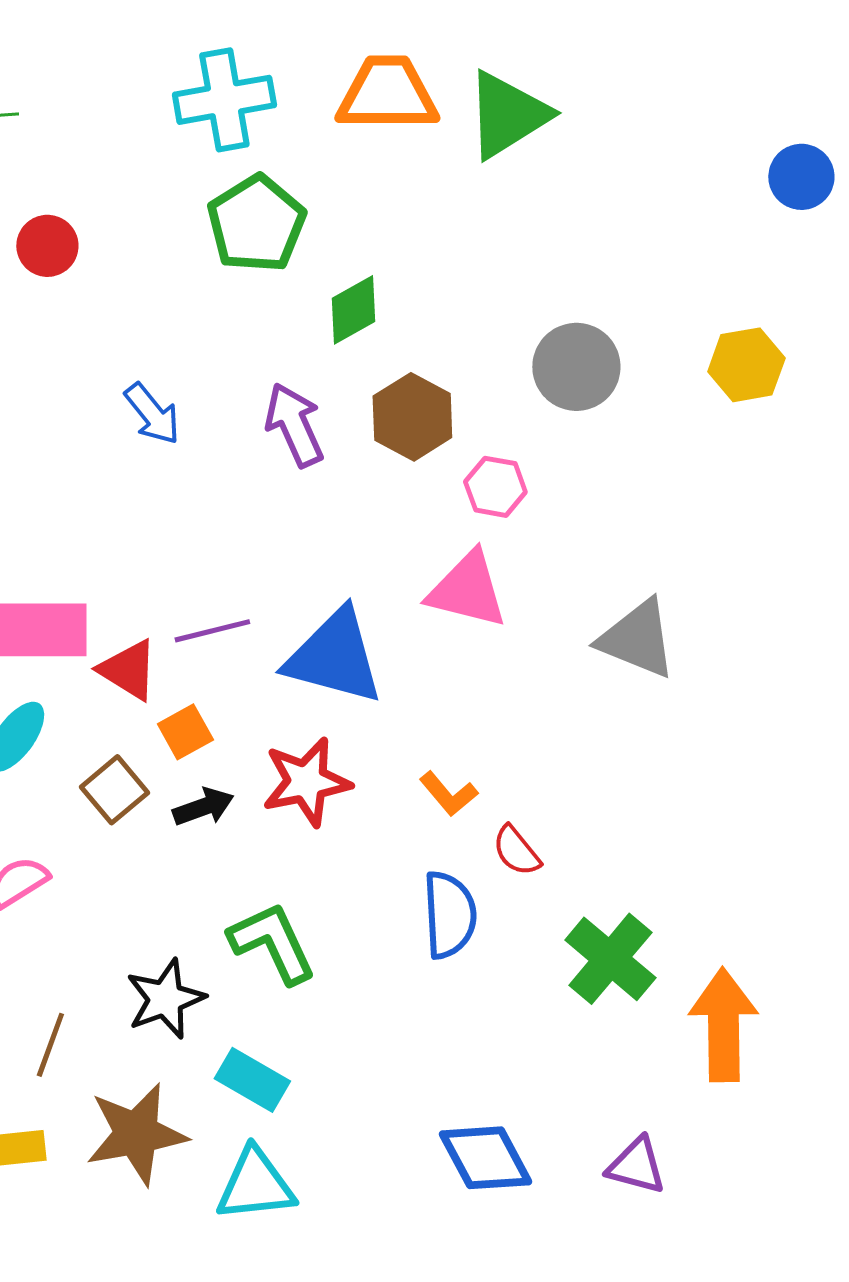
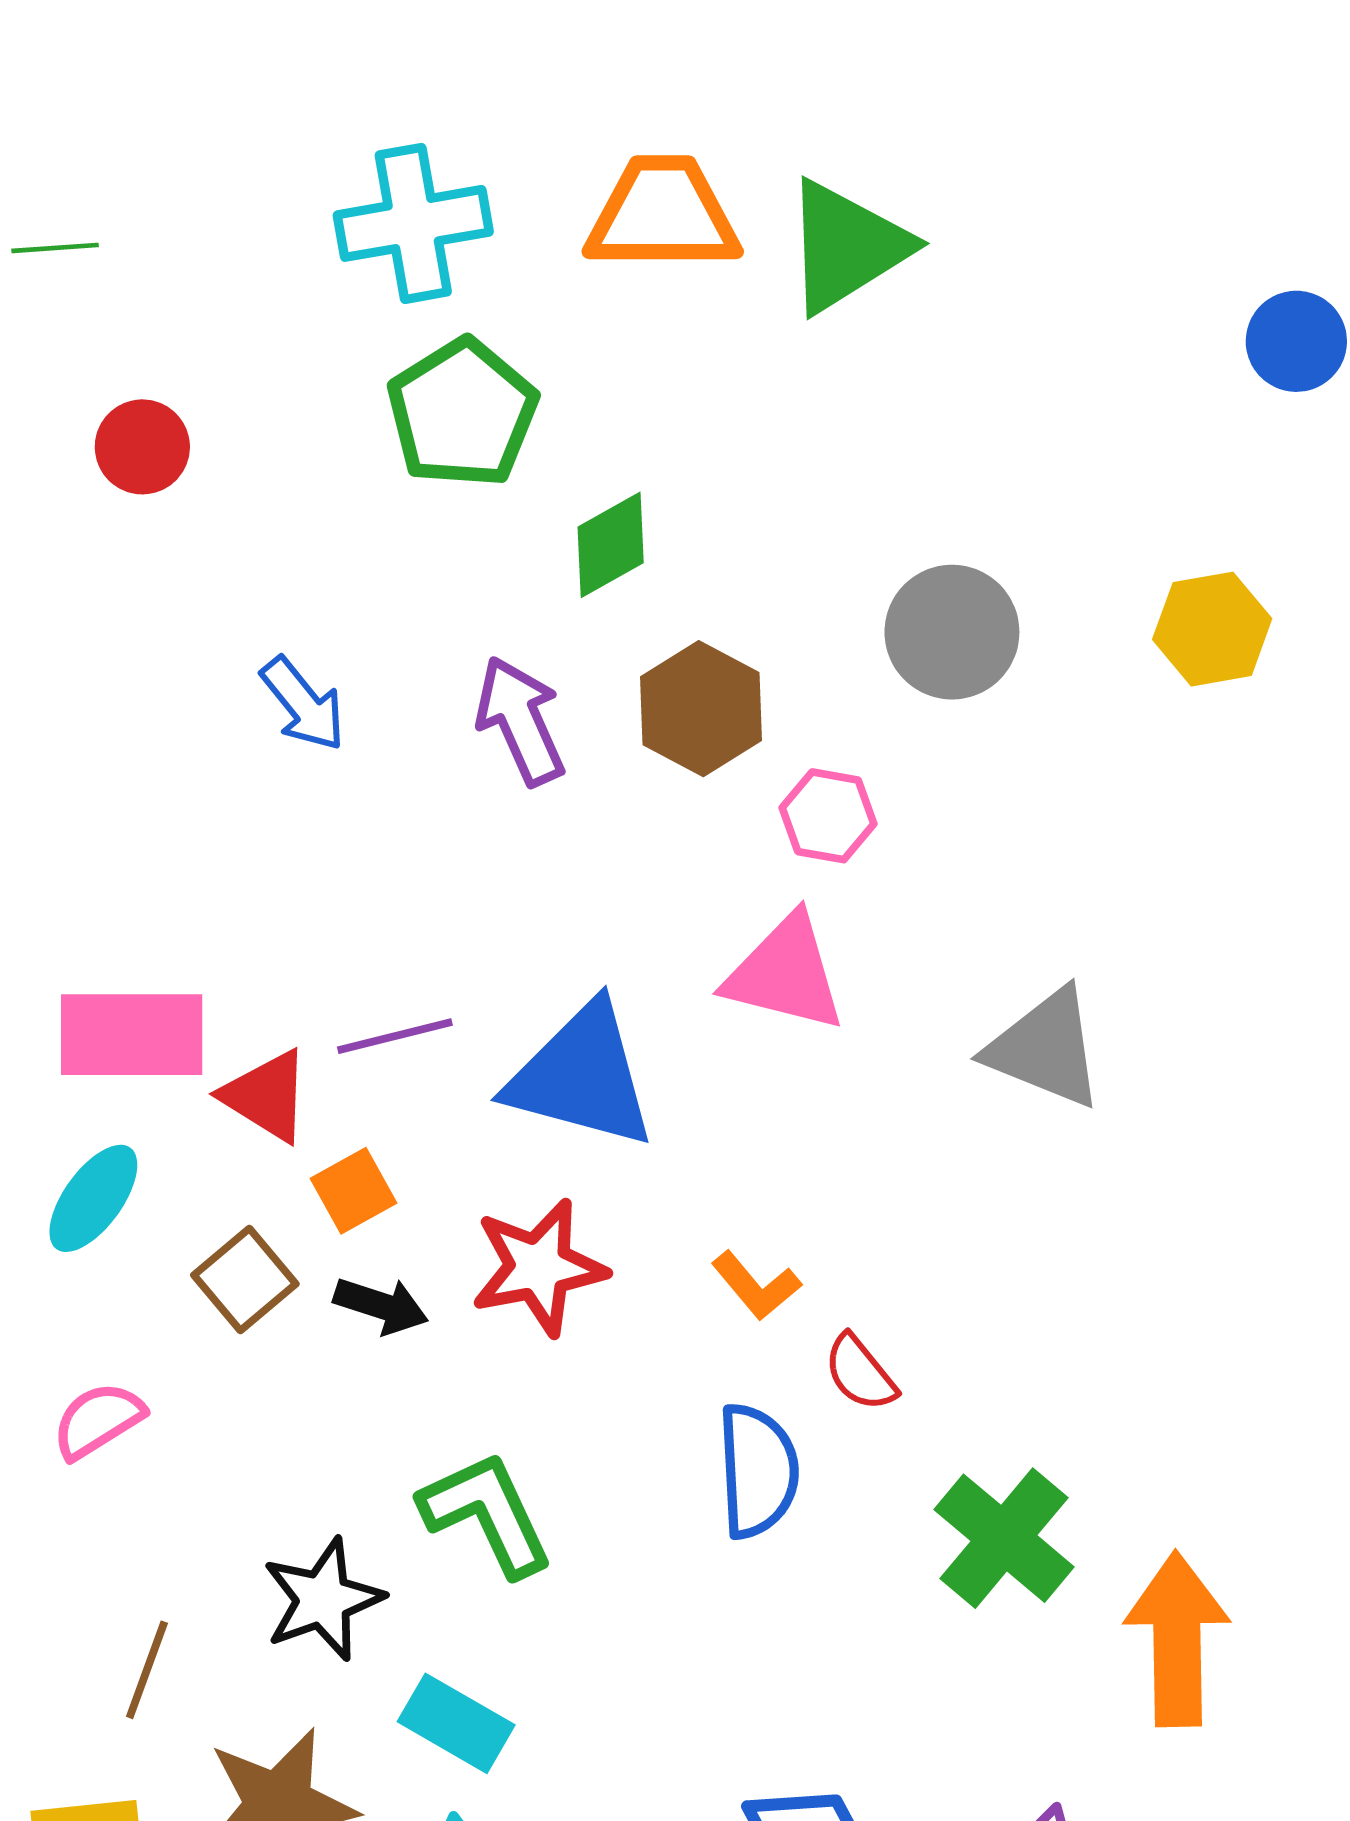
black arrow: (203, 807) -> (381, 1306), turned 38

